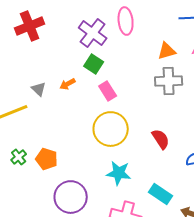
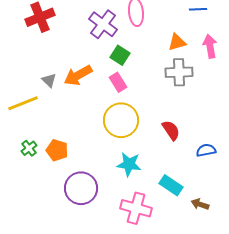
green square: (94, 64) -> (120, 55), moved
orange arrow: (68, 84) -> (78, 75), size x1.8

